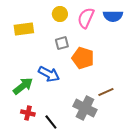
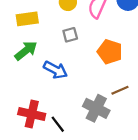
orange pentagon: (83, 58) -> (110, 52), moved
green arrow: (23, 86) -> (26, 51), moved
red cross: (28, 113) -> (32, 114), size x1.6

